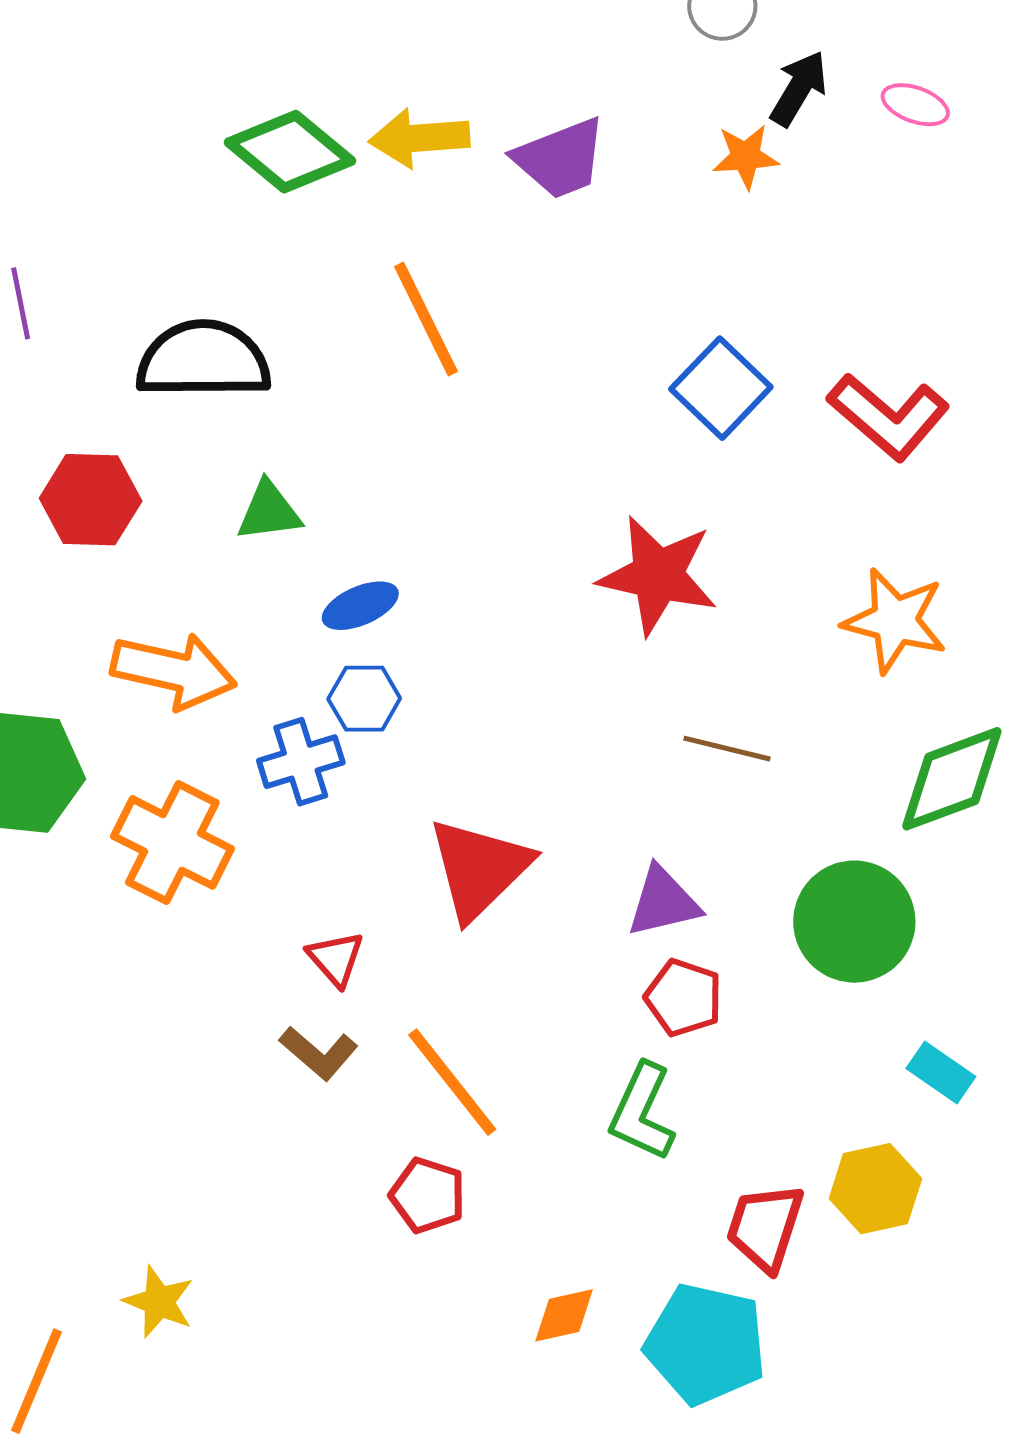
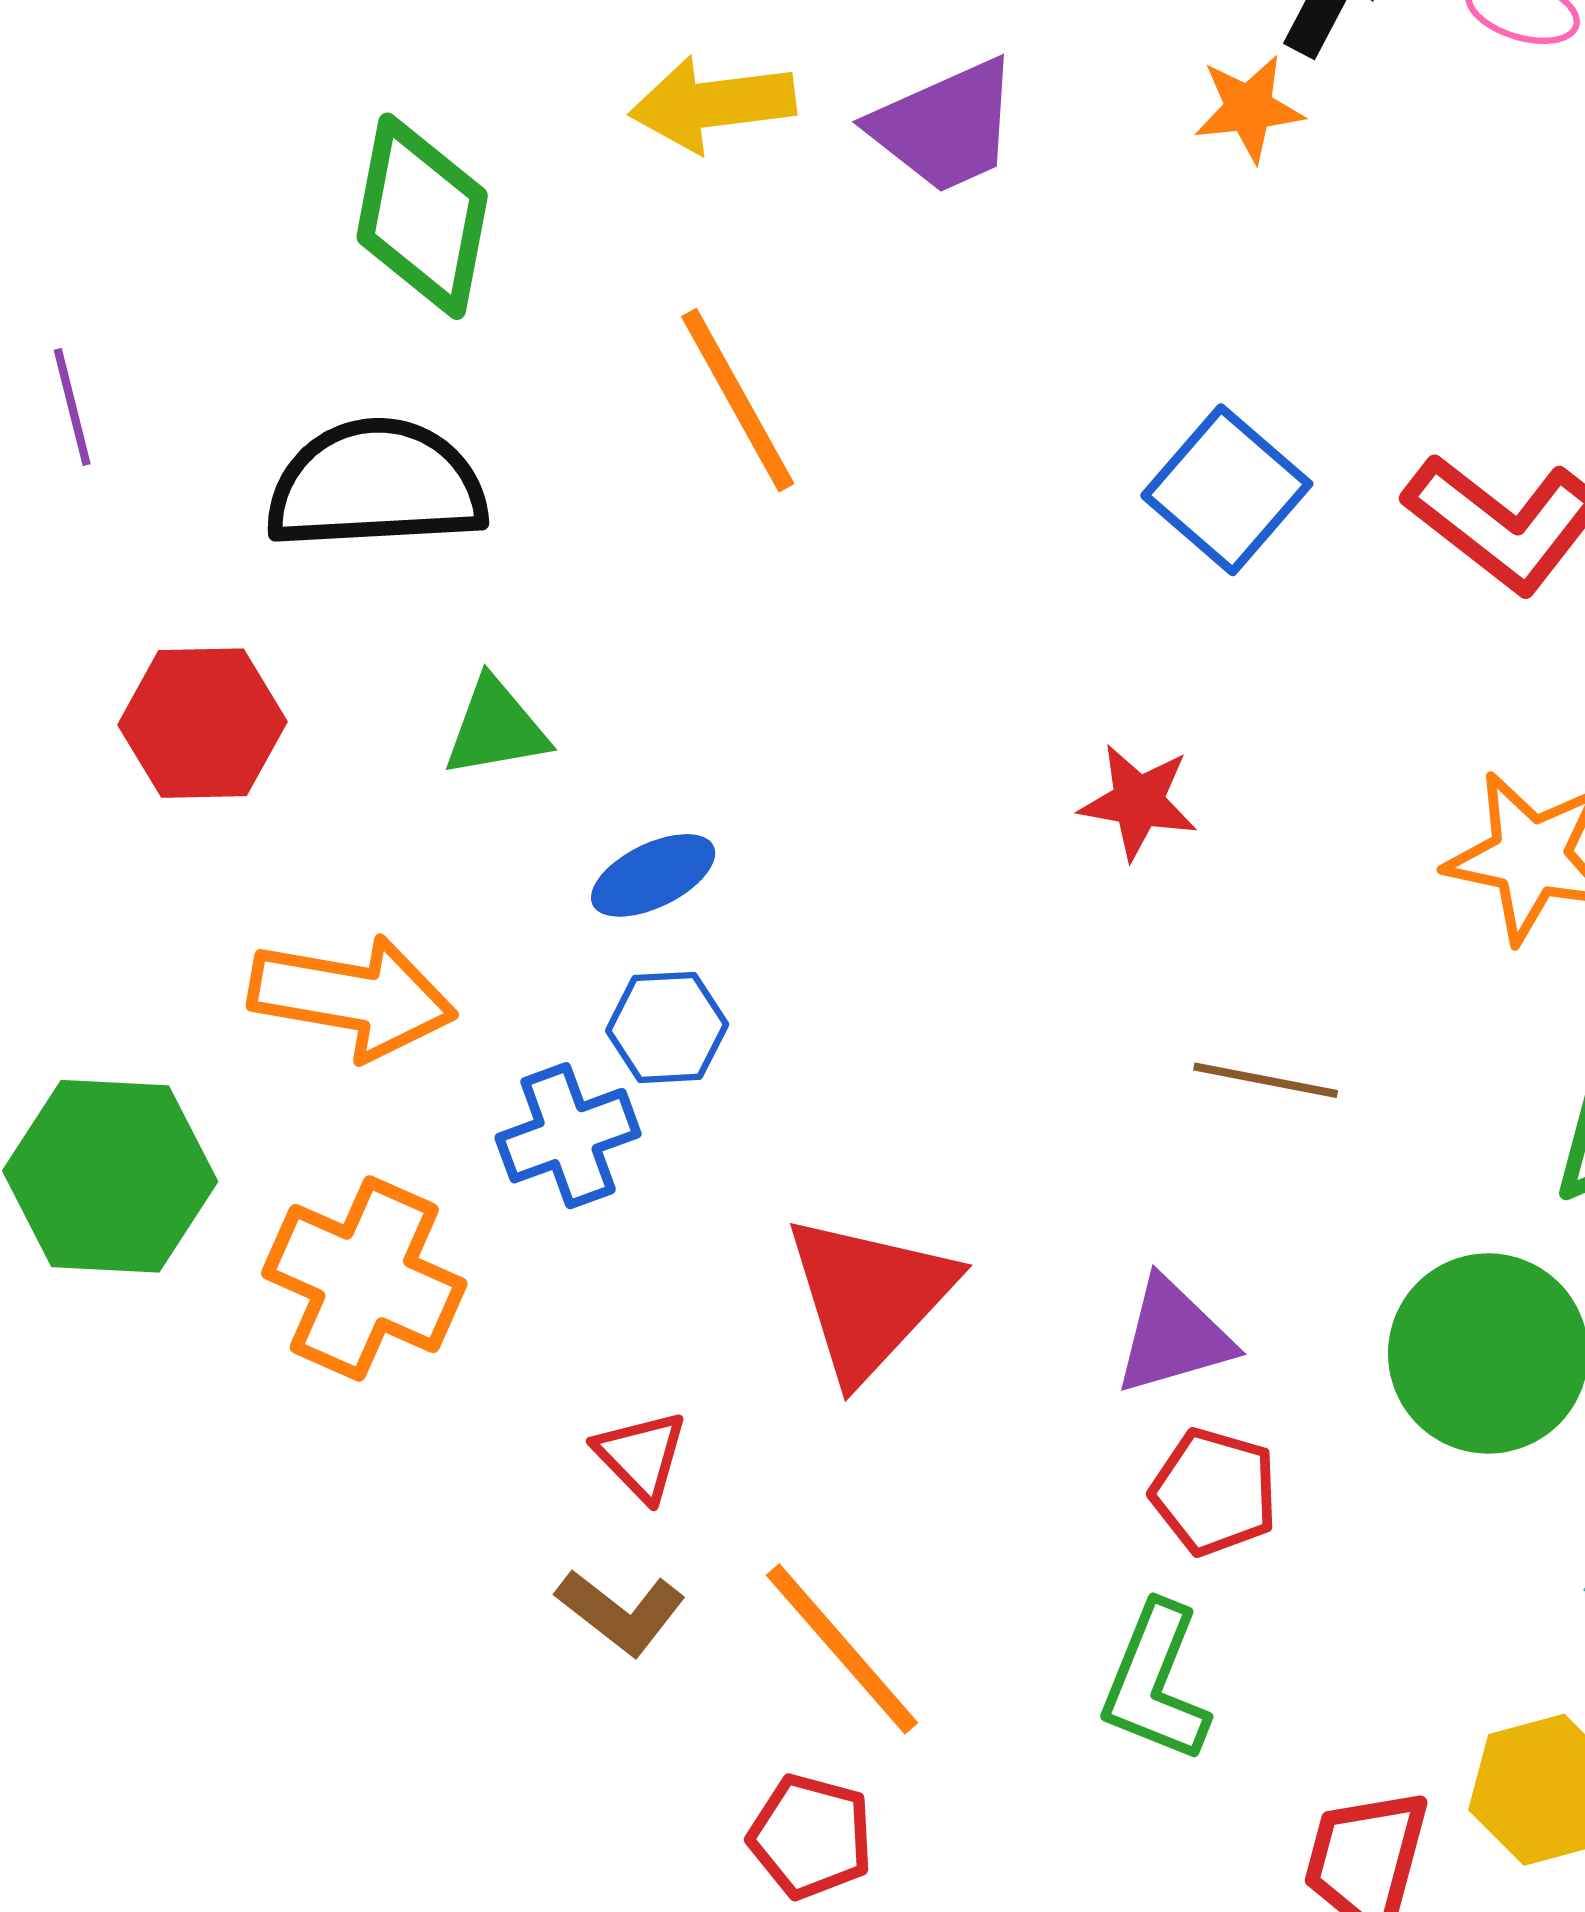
green diamond: (290, 152) -> (422, 216), moved, turned 64
red star: (658, 575) -> (1138, 802), size x0.6

